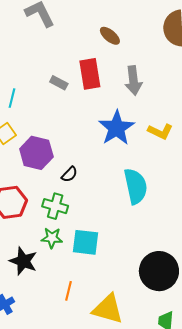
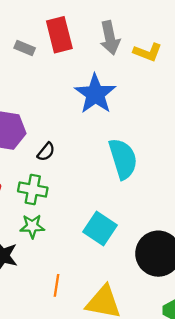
yellow L-shape: (160, 131) -> (148, 52), moved
cyan square: (86, 242) -> (100, 229), moved, turned 32

